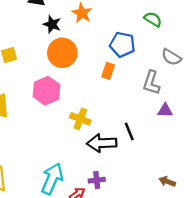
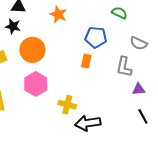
black star: (52, 24) -> (13, 26), moved
orange circle: (62, 53) -> (32, 50), moved
black line: (129, 132) -> (143, 116), moved

